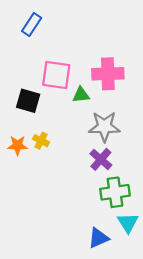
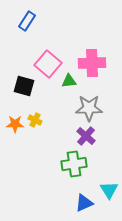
pink square: (56, 75) -> (48, 64), turned 32
green cross: (115, 192) -> (74, 164), moved

